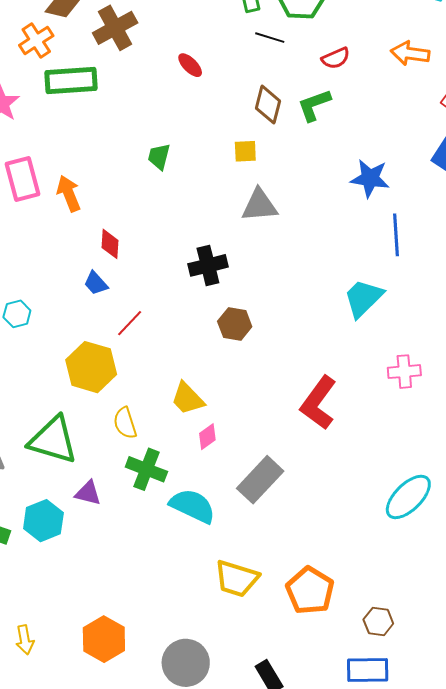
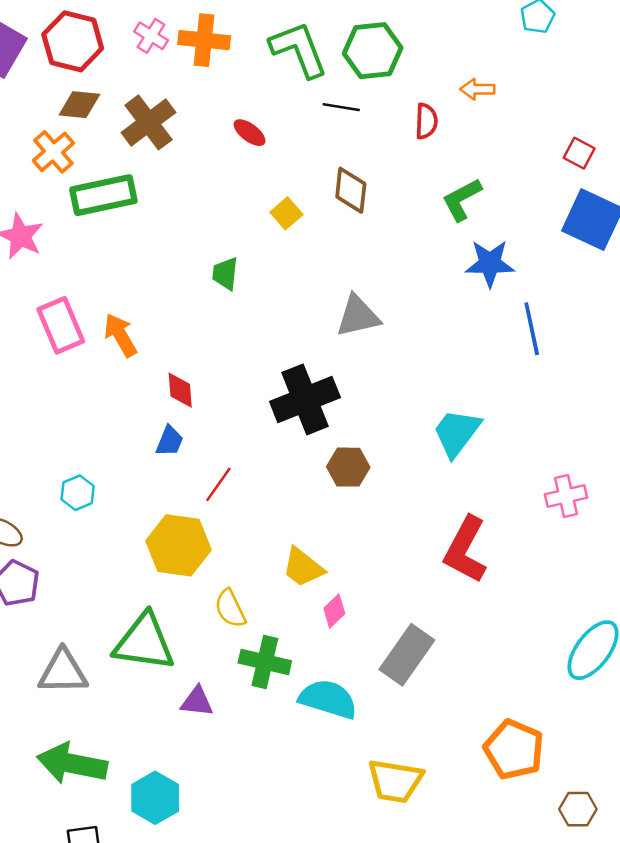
orange arrow: (410, 53) -> (477, 89), moved, size x0.7
red semicircle: (336, 58) -> (426, 121), turned -56
red ellipse: (190, 65) -> (250, 133), moved
green L-shape: (314, 105) -> (462, 199), moved
yellow square: (245, 151) -> (286, 213), moved, turned -30
black cross: (208, 265) -> (305, 399), size x1.4
blue trapezoid: (96, 283) -> (170, 441), turned -108
cyan trapezoid: (363, 298) -> (457, 433), moved
cyan hexagon: (43, 521) -> (155, 798), moved
orange pentagon: (310, 591) -> (514, 750), moved

